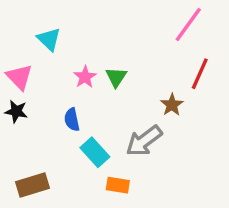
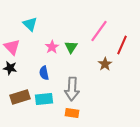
pink line: (188, 25) -> (99, 31), moved
gray arrow: (144, 141) -> (72, 89), moved, turned -50
cyan rectangle: (95, 152) -> (44, 99), moved, turned -54
brown rectangle: (33, 185) -> (20, 97), moved

